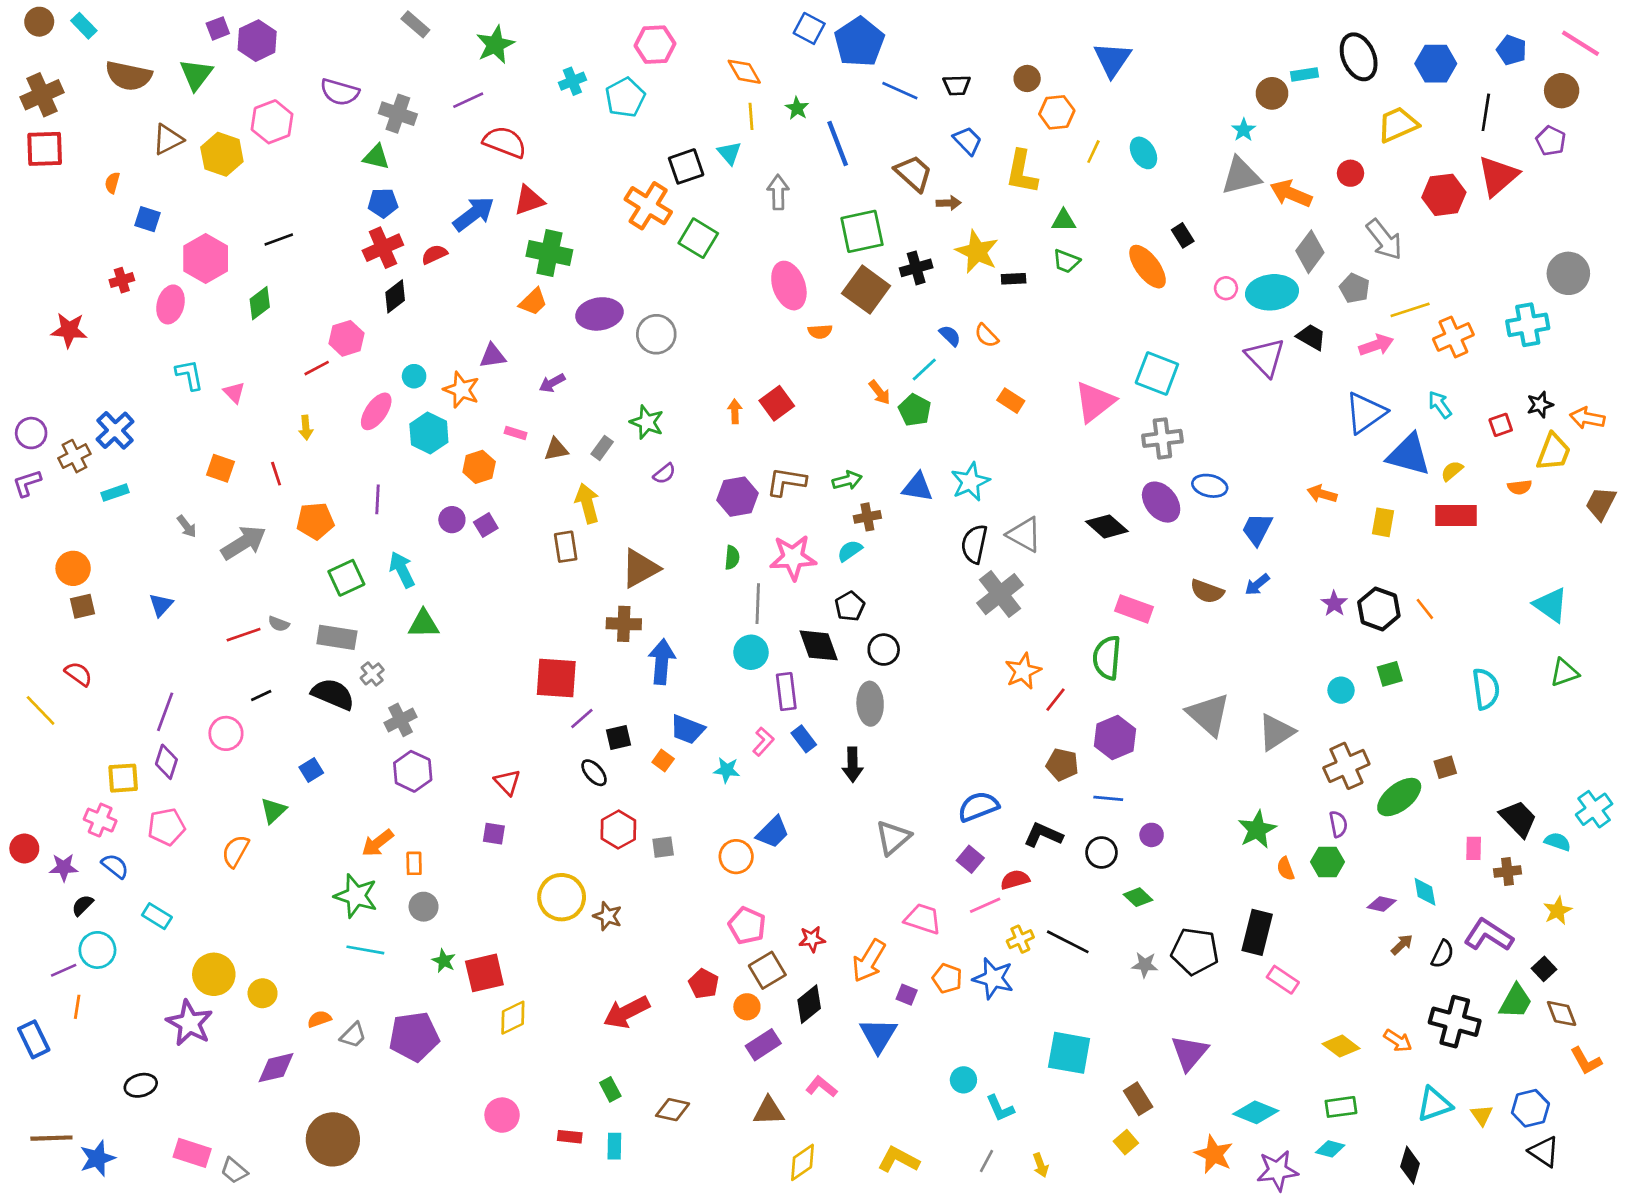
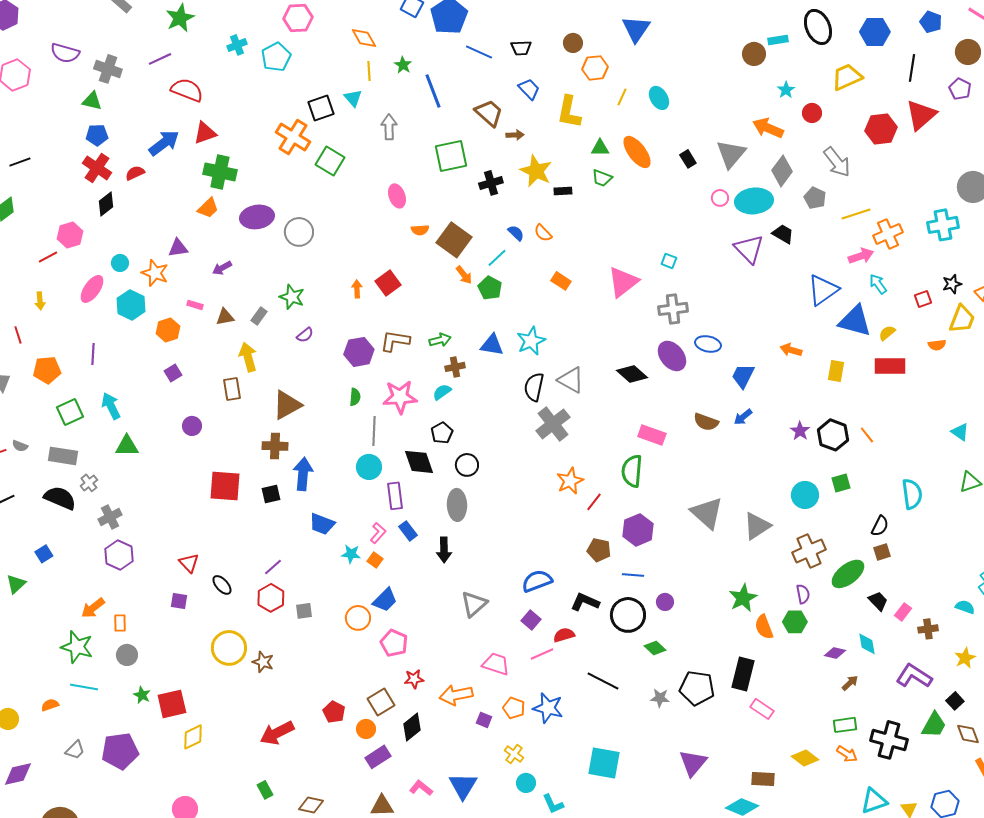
cyan star: (1244, 130) -> (786, 90), moved
gray triangle: (1241, 176) -> (731, 154), moved, turned -36
red cross: (383, 248) -> (97, 168), turned -32
orange ellipse: (1148, 267) -> (637, 152), moved
pink ellipse: (789, 286) -> (397, 196), size x0.7
brown square: (866, 290) -> (454, 240), moved
pink arrow: (1376, 345) -> (861, 256), moved
cyan square: (1157, 373) -> (669, 261), size x0.5
purple circle: (452, 520) -> (192, 426), moved
cyan triangle: (1551, 605) -> (960, 432), size x0.7
cyan circle: (1341, 690) -> (805, 495), size x1.4
purple line: (582, 719) -> (273, 567), moved
black square: (618, 737) -> (271, 494), moved
orange square: (663, 761) -> (375, 560), moved
black ellipse: (594, 773) -> (222, 585), moved
black trapezoid: (1518, 819) -> (878, 601), moved, size x0.7
pink rectangle: (1474, 848) -> (903, 612), turned 36
black circle: (1102, 853) -> (628, 615), size x1.5
orange semicircle: (1286, 869) -> (764, 627), size x1.4
pink pentagon: (747, 926) -> (394, 643), moved
yellow cross: (1020, 939) -> (514, 754), moved, turned -30
black semicircle: (1443, 954) -> (880, 526), moved
orange arrow: (869, 961) -> (456, 695), turned 48
orange semicircle: (319, 1019) -> (50, 705), moved
blue triangle: (878, 1035) -> (463, 786), moved
brown rectangle: (1138, 1099) -> (763, 779), moved, turned -55
green rectangle: (1341, 1107) -> (845, 725), moved

